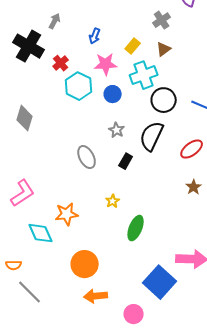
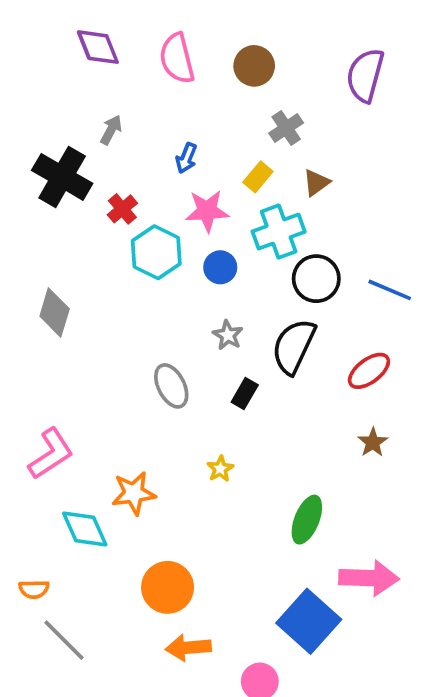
gray cross: (162, 20) -> (286, 128), moved
green ellipse: (136, 228) -> (307, 520), moved

